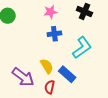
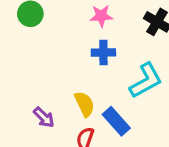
purple arrow: (23, 77) -> (44, 117), size x0.6

